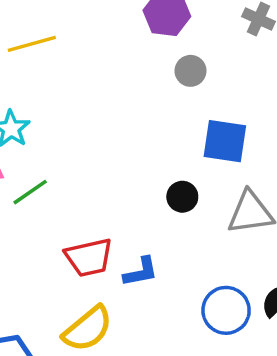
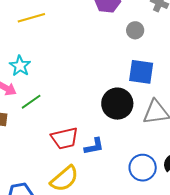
gray circle: (191, 71) -> (135, 30), moved
black circle: (182, 197) -> (117, 104), size x1.8

